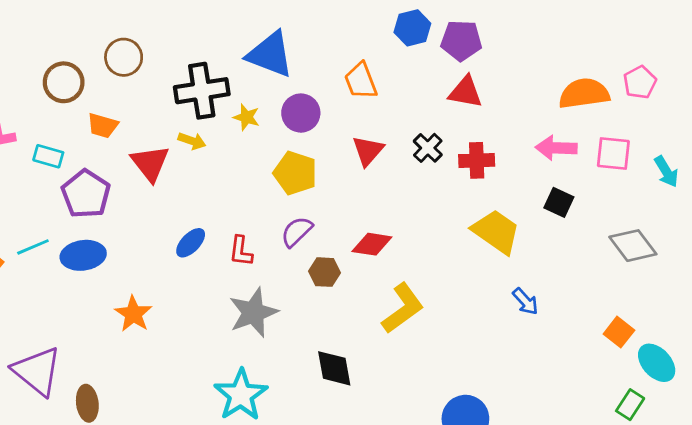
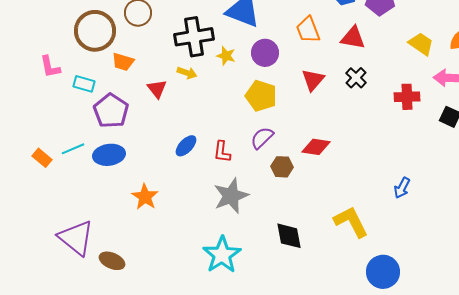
brown circle: (64, 82) -> (95, 31), size x1.4
red triangle: (465, 92) -> (353, 38), moved
red cross: (477, 160) -> (407, 97), moved
red triangle: (150, 163) -> (157, 89), size x0.7
yellow trapezoid: (496, 232) -> (421, 44), moved, size x0.7
blue arrow: (525, 301) -> (402, 188), moved, turned 70
yellow L-shape: (403, 308) -> (351, 222), moved, turned -81
brown ellipse: (87, 403) -> (112, 261), turned -60

